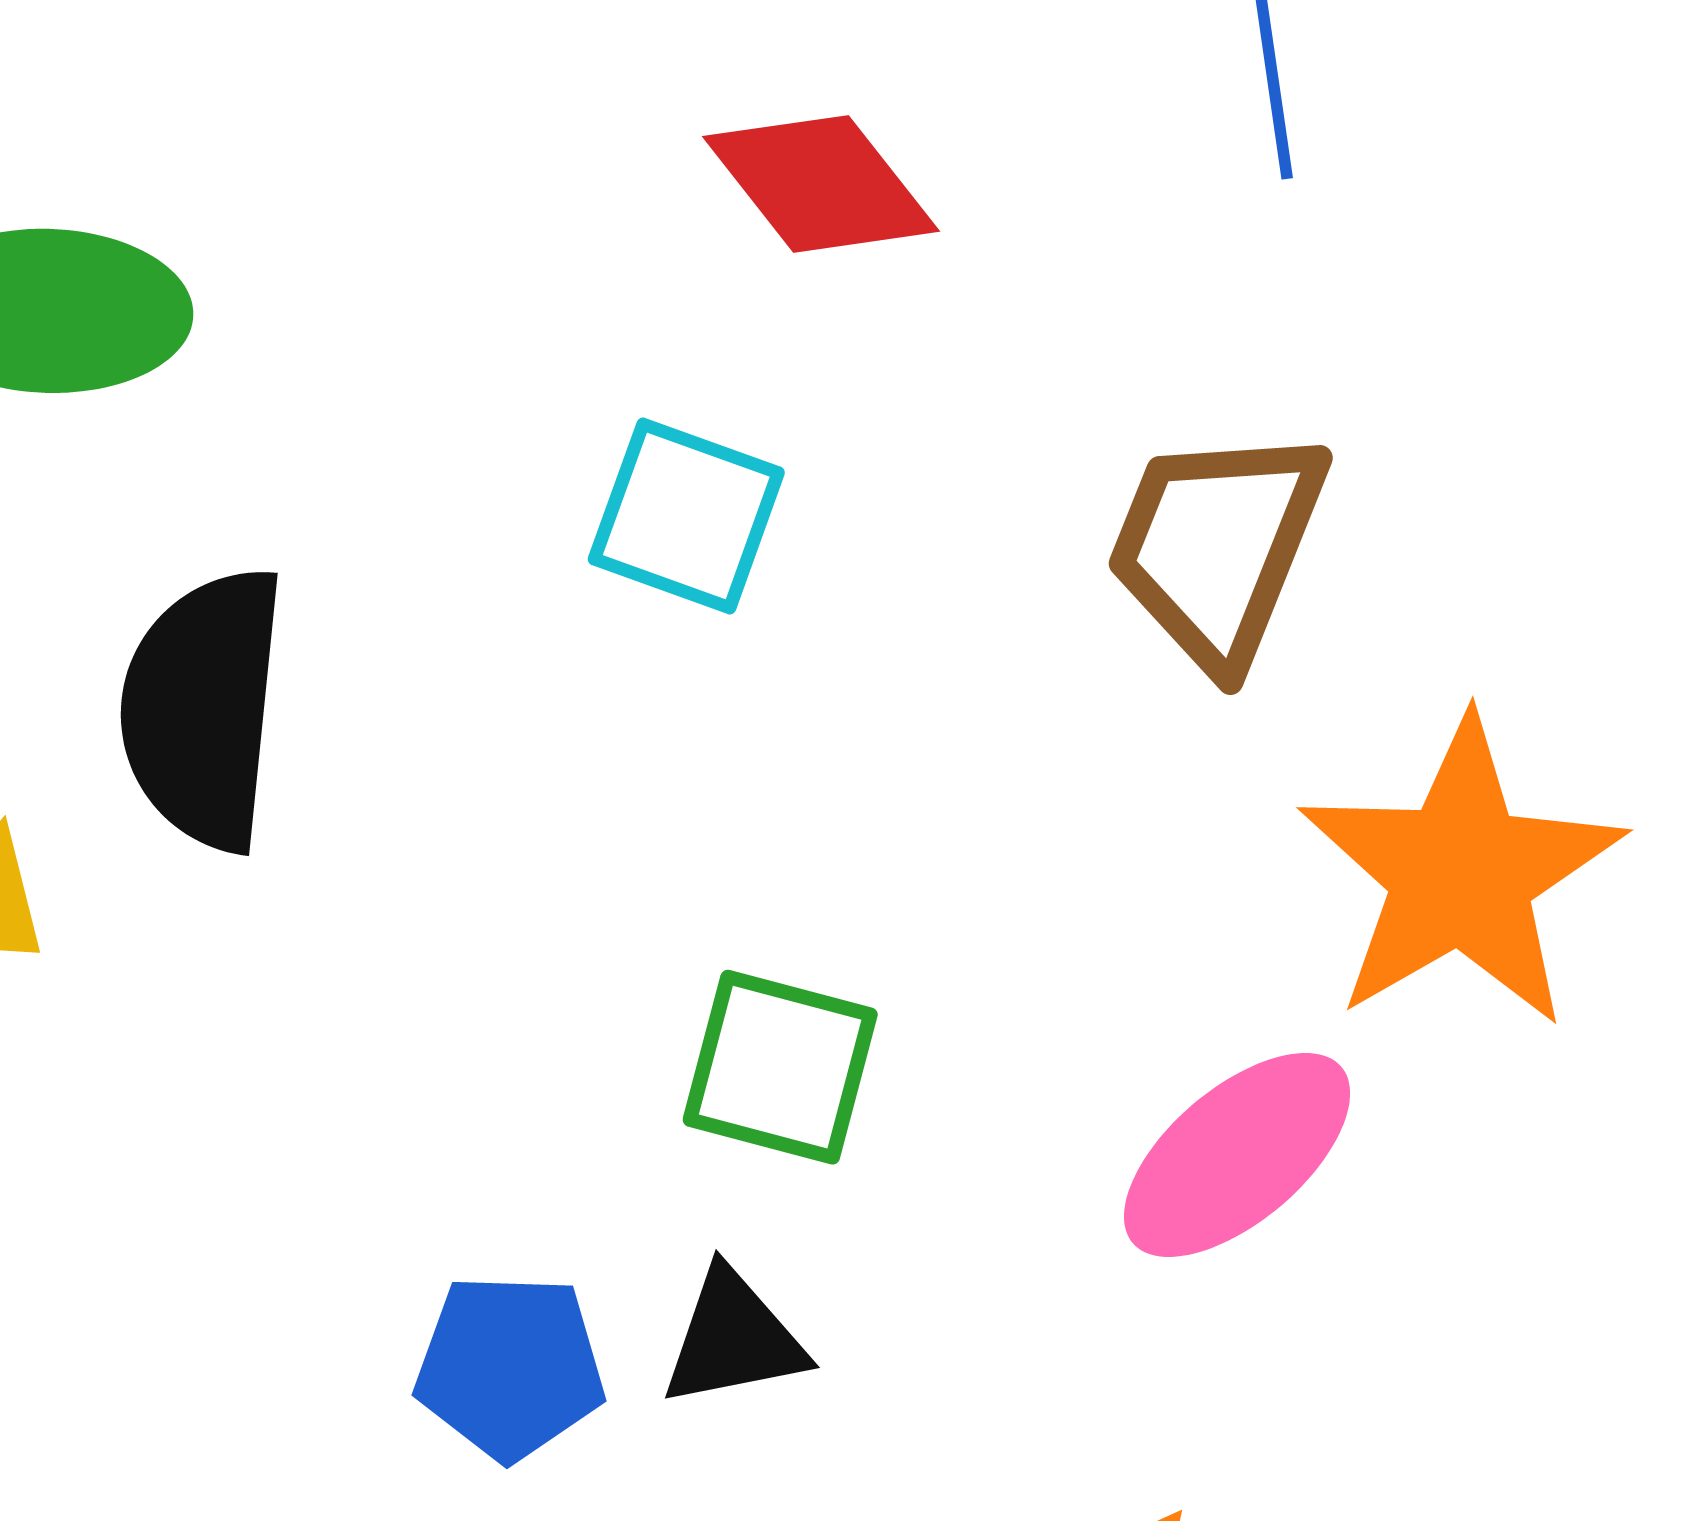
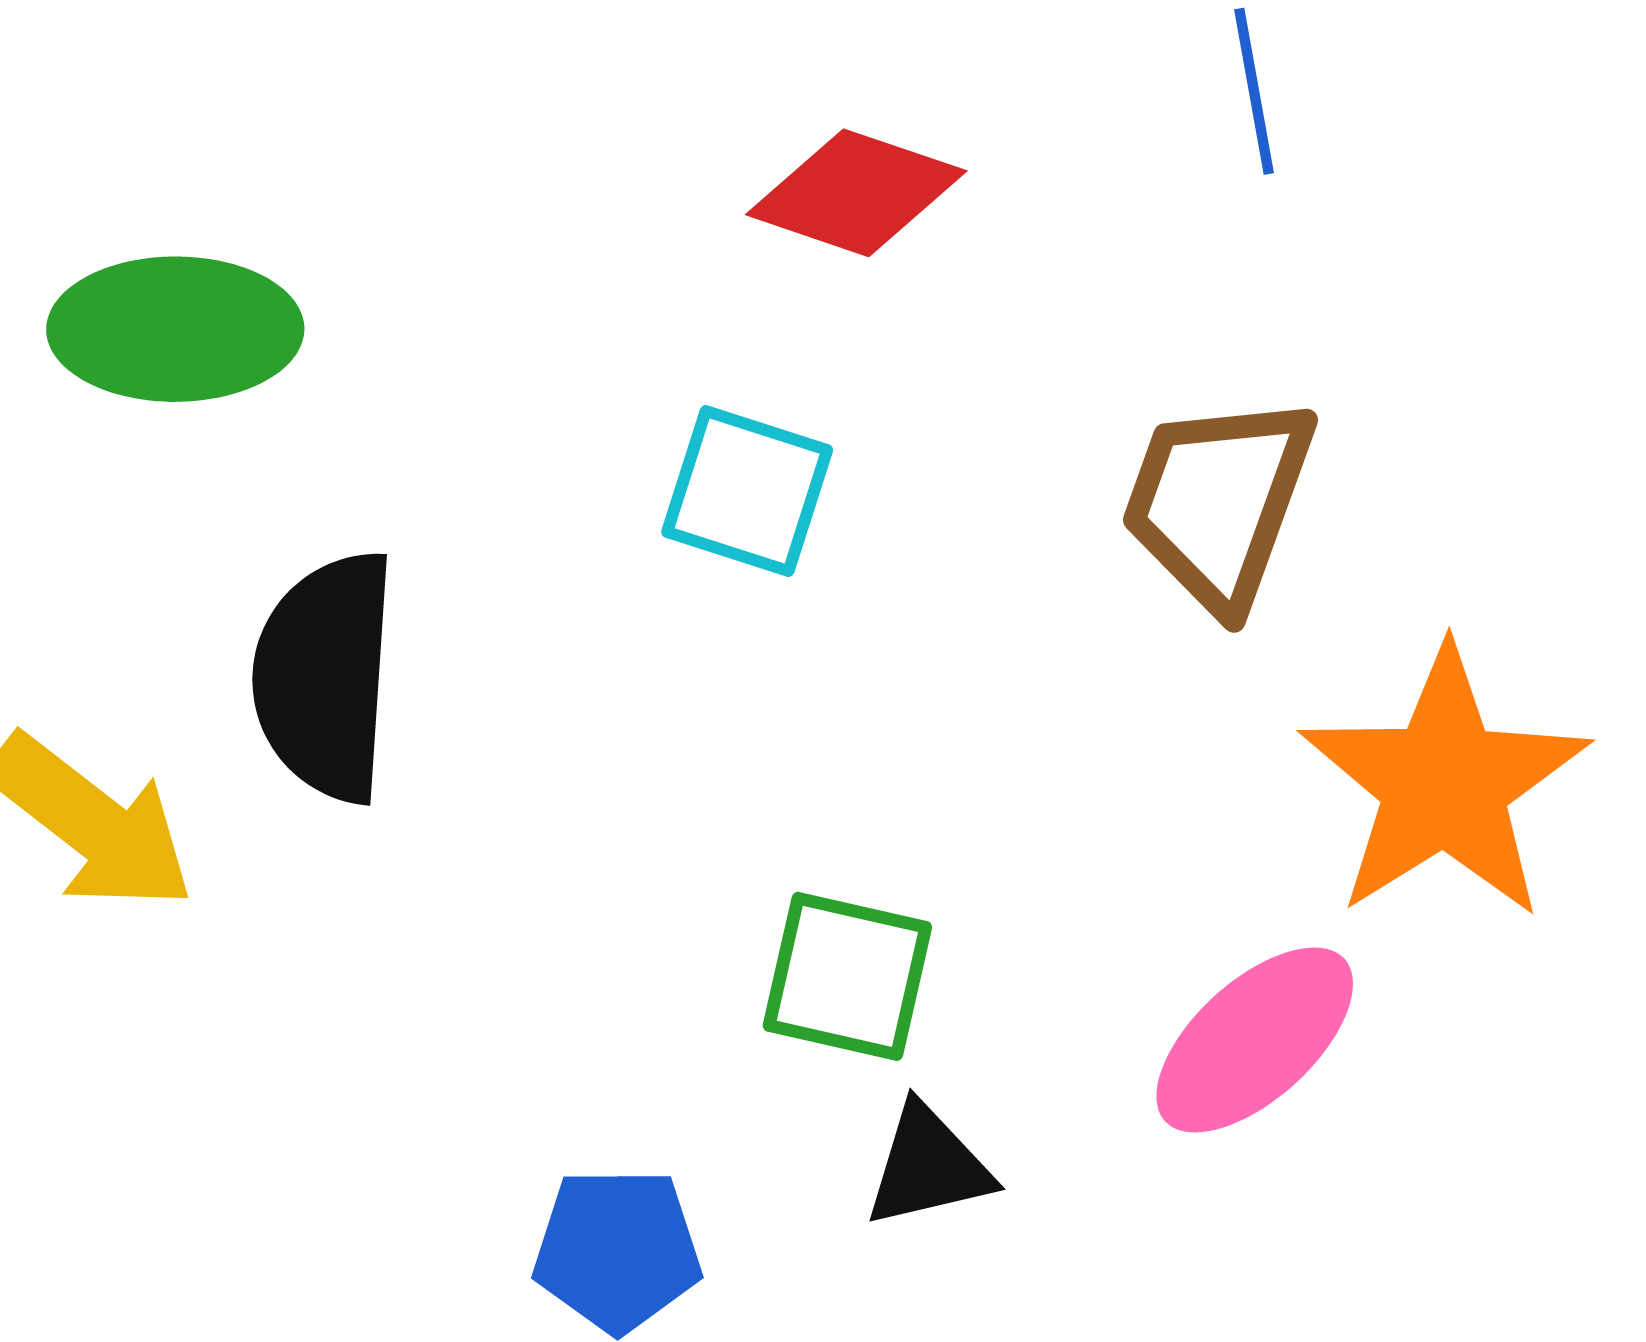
red diamond: (821, 184) -> (856, 193), turned -31
black triangle: (734, 1339) -> (928, 1166), moved

